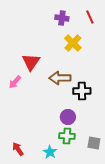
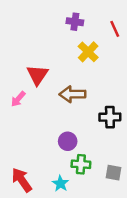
red line: (90, 17) -> (115, 29), moved
black cross: (82, 91) -> (110, 117), moved
purple circle: (68, 117) -> (68, 141), moved
red arrow: (18, 149) -> (22, 180), size x1.5

